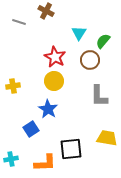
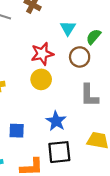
red star: (55, 57) -> (42, 54), turned 30
blue star: (48, 109) -> (56, 121), moved
blue square: (31, 129) -> (17, 131), turned 35

